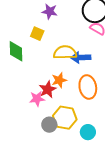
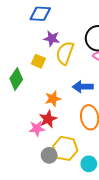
green diamond: (16, 51) -> (16, 79), turned 35
yellow semicircle: (65, 52) -> (65, 53), moved, turned -70
orange star: (59, 80) -> (53, 99), moved

